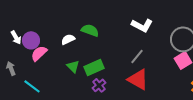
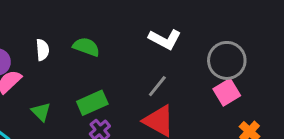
white semicircle: (68, 39) -> (42, 50), moved, turned 112
green triangle: (73, 66) -> (41, 112), moved

